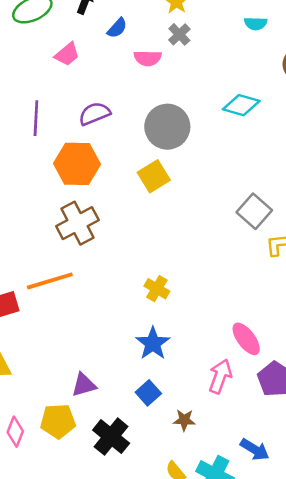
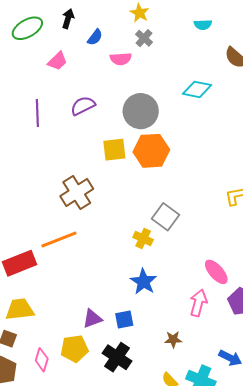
orange hexagon: (77, 164) -> (151, 151), moved
yellow square: (154, 176) -> (114, 150), moved, turned 30
gray square: (254, 211) -> (165, 217), moved
blue square: (148, 393) -> (124, 320), moved, turned 36

